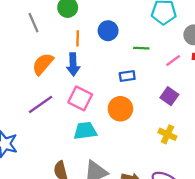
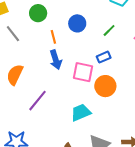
green line: (141, 48) -> (109, 30), turned -32
orange semicircle: (43, 64) -> (15, 75), moved
pink square: (80, 98) -> (83, 72), moved

